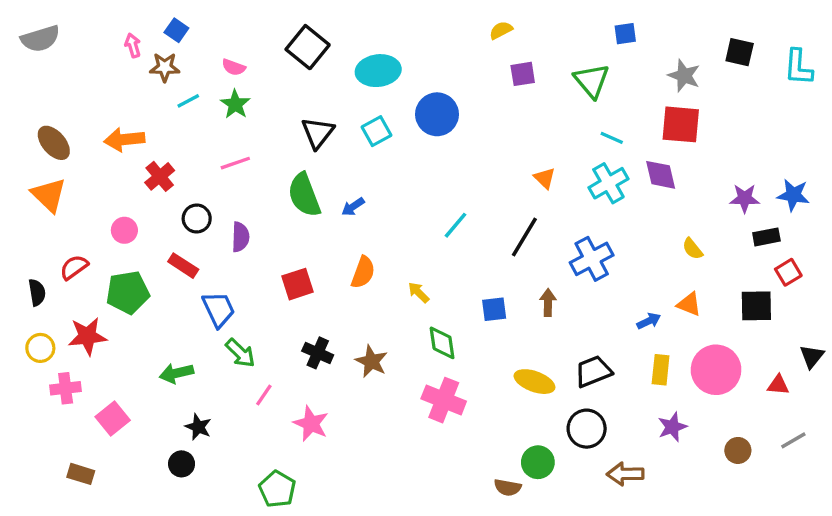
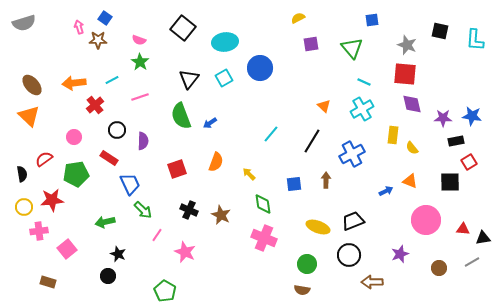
cyan line: (188, 101) -> (112, 80), moved
purple diamond: (661, 175) -> (412, 104), moved
black triangle: (812, 356) -> (483, 238), moved, turned 42
yellow rectangle: (661, 370) -> (393, 135), moved
green circle: (538, 462) -> (307, 264), moved

